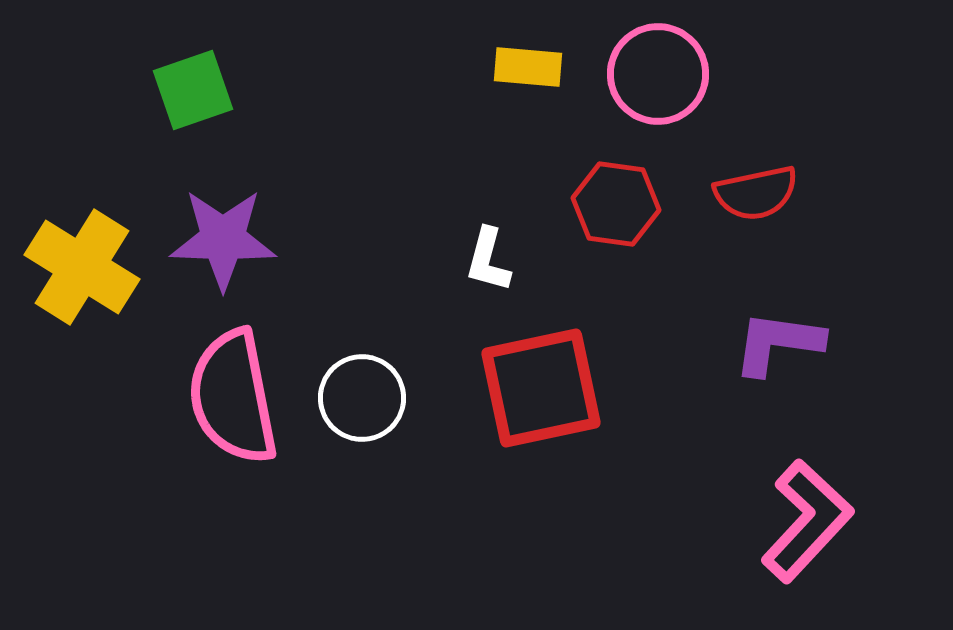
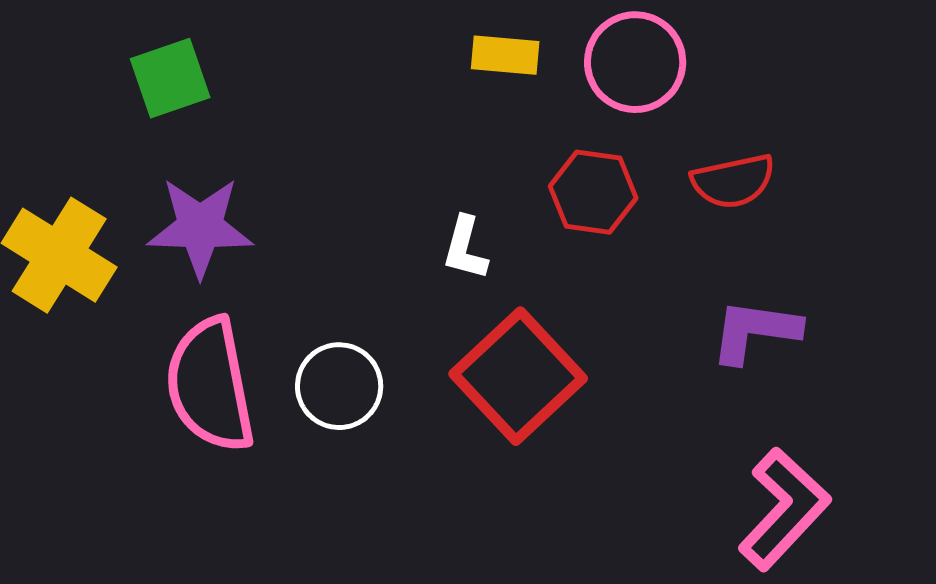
red square: (541, 388) -> (518, 376), turned -31

